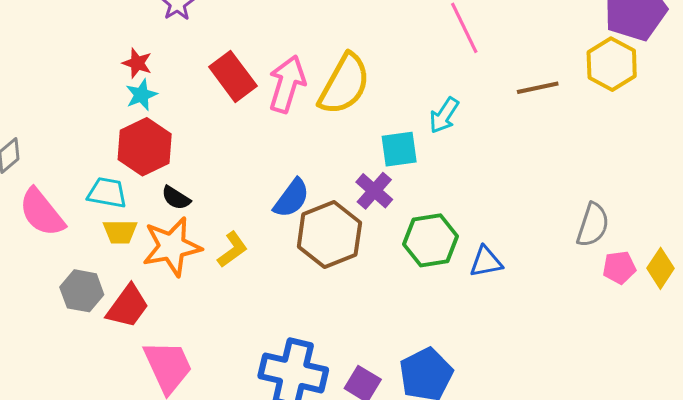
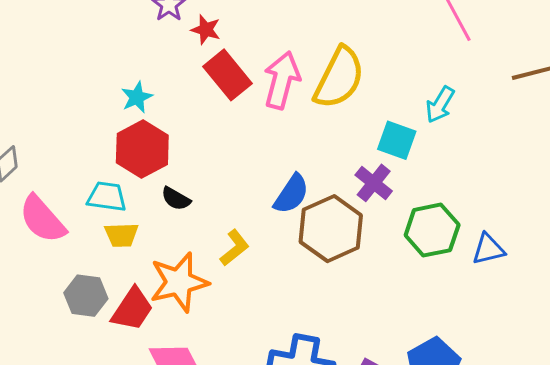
red star: (137, 63) -> (206, 30), moved
cyan square: (399, 149) -> (397, 140), turned 30
orange star: (172, 247) -> (179, 282), moved

